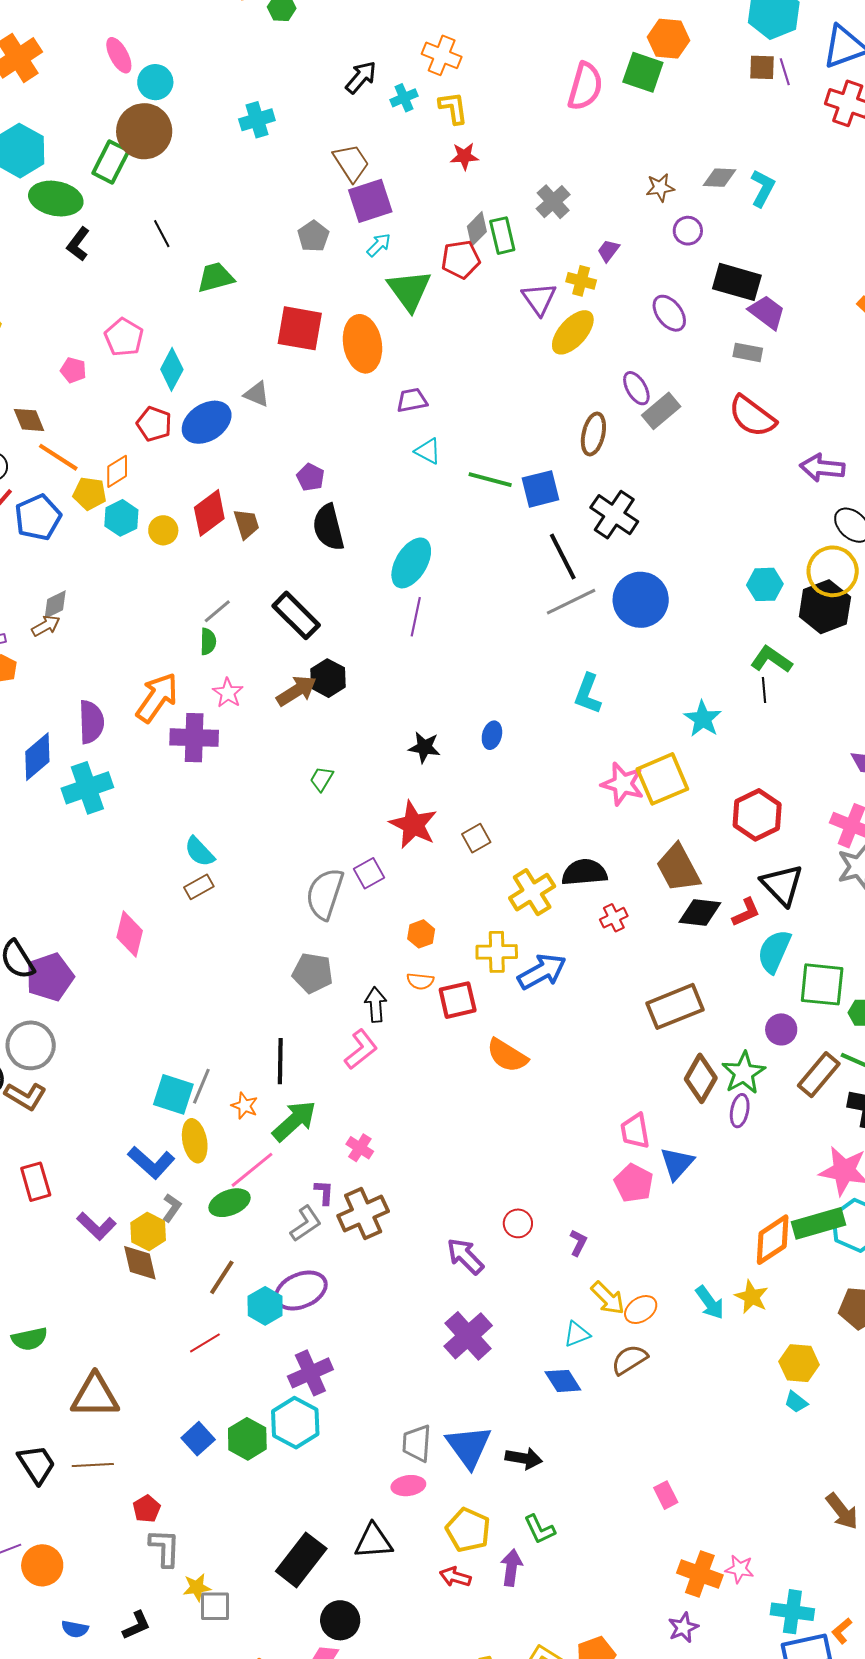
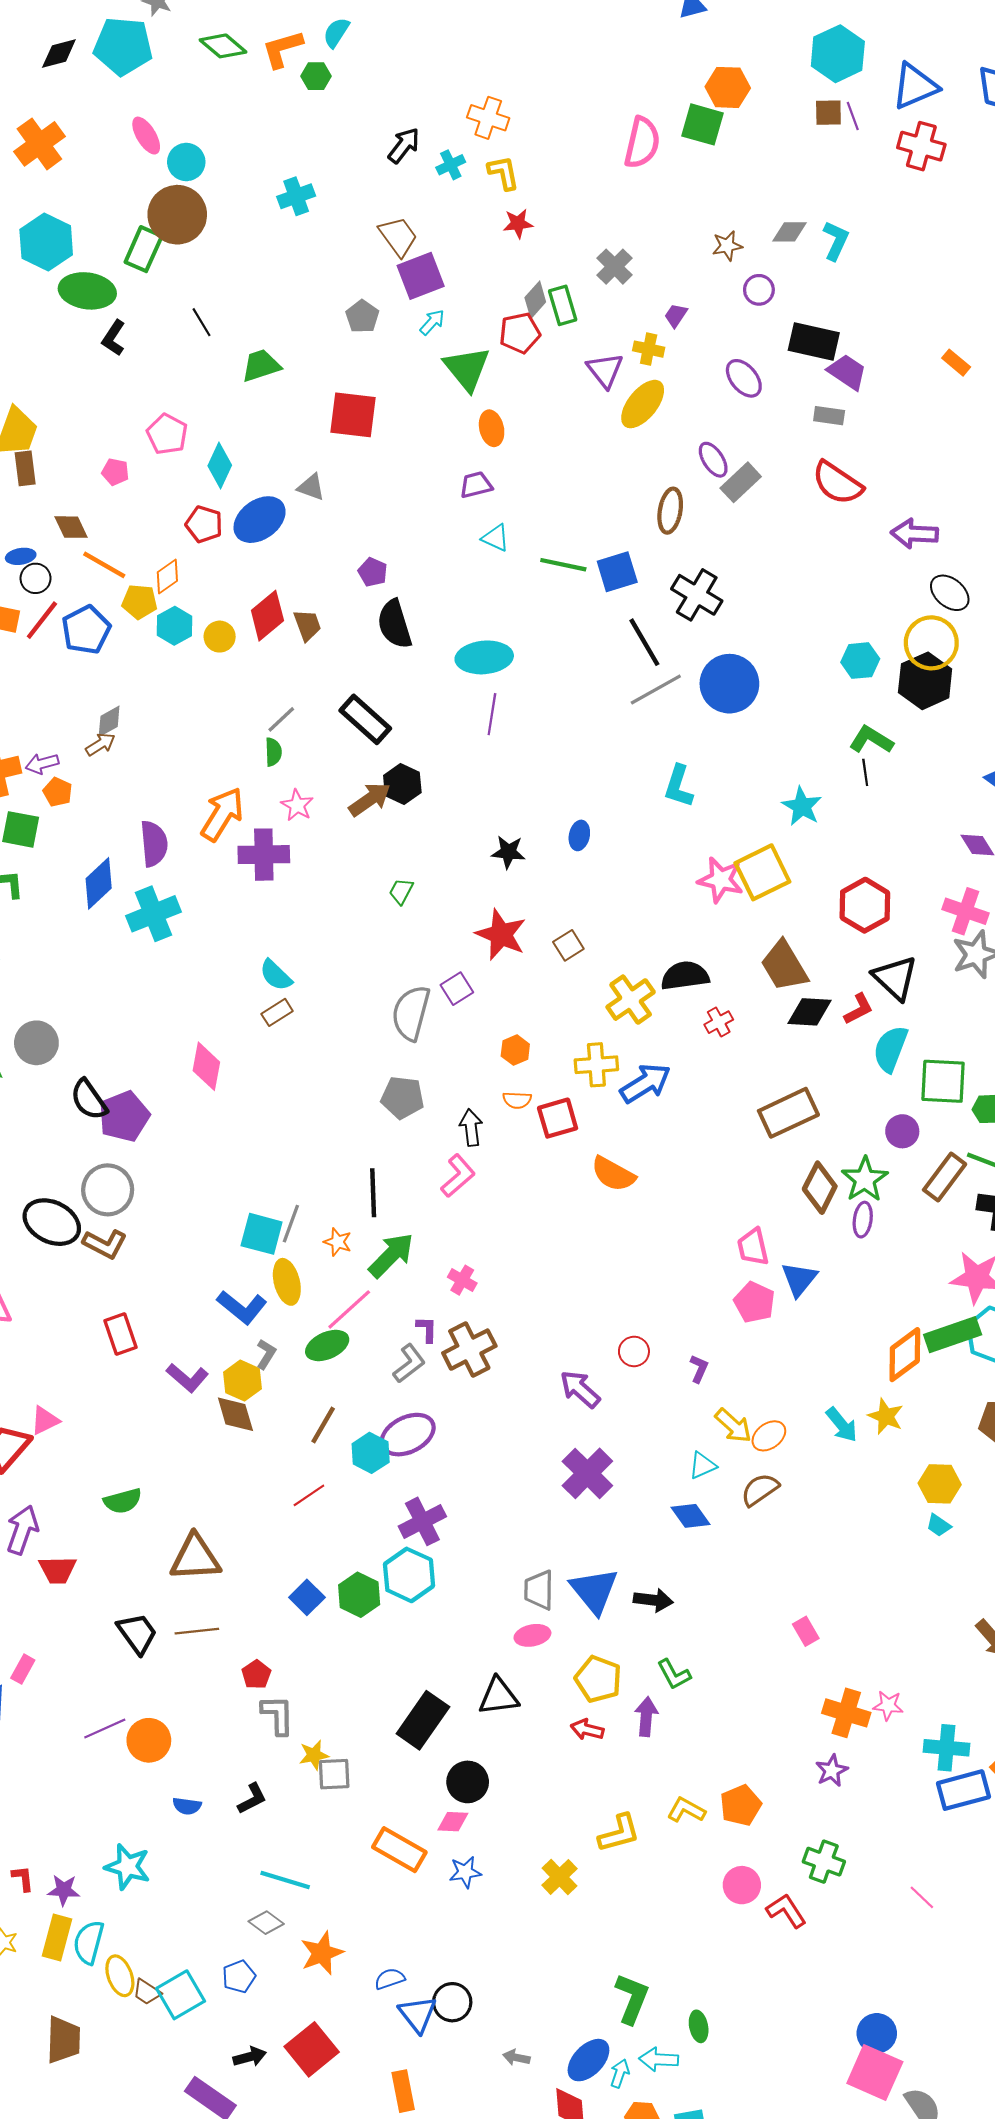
orange ellipse: (362, 344) -> (492, 428), moved, size x0.6
cyan ellipse: (411, 563) -> (484, 657), turned 57

